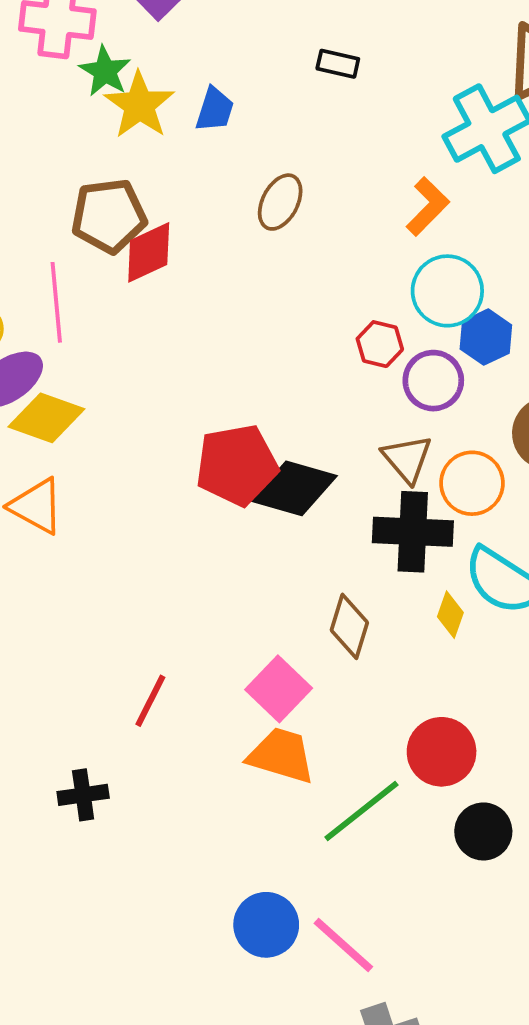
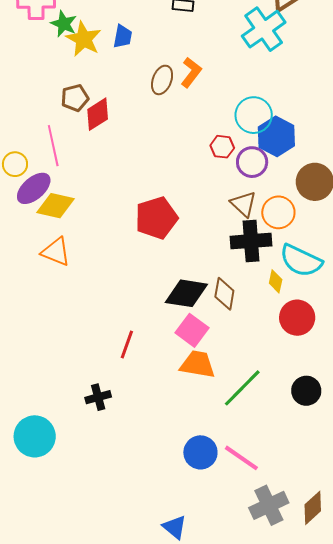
orange L-shape: (428, 206) -> (191, 72), moved
brown pentagon: (109, 216) -> (75, 98), size x0.7
blue hexagon: (486, 337) -> (276, 136), size x1.4
black diamond: (294, 488) -> (186, 293), moved
red circle: (442, 752) -> (297, 318), moved

